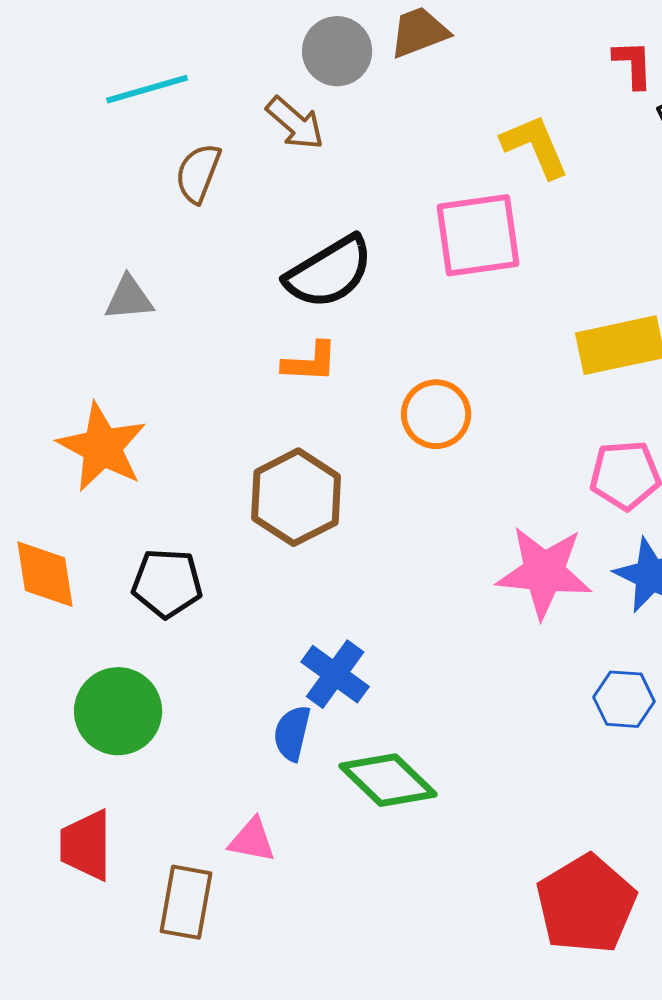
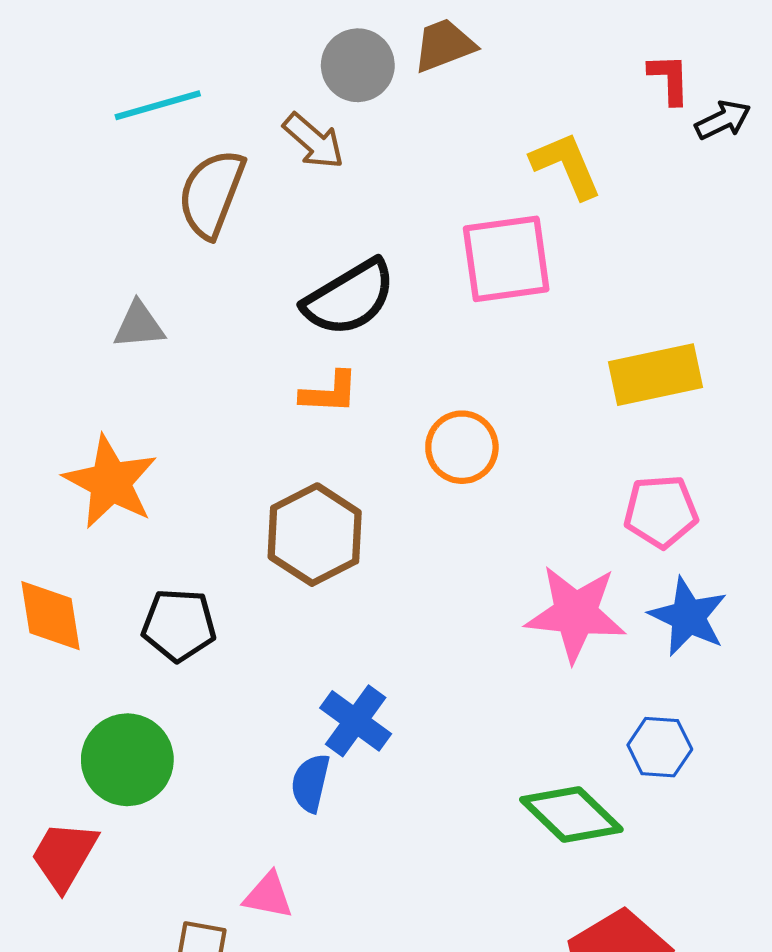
brown semicircle: (198, 173) -> (212, 194), size x1.4
green diamond: (388, 780) -> (571, 814), moved
red trapezoid: (86, 845) -> (64, 856), moved, turned 30

